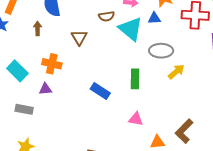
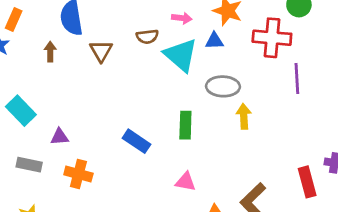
brown triangle: (79, 37) -> (101, 51), moved
orange cross: (52, 64) -> (78, 174), moved
yellow arrow: (176, 72) -> (244, 116), turned -54

